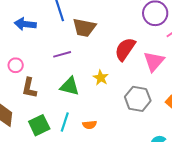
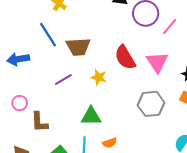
red semicircle: (125, 49) -> (125, 58), turned -50
yellow star: (101, 78) -> (99, 77), moved
green triangle: (70, 86) -> (91, 116), moved

